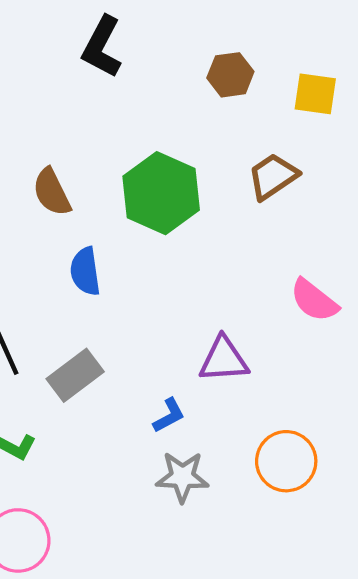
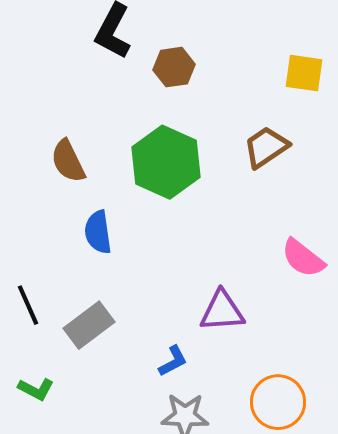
brown hexagon: (230, 75) -> (174, 67), moved

